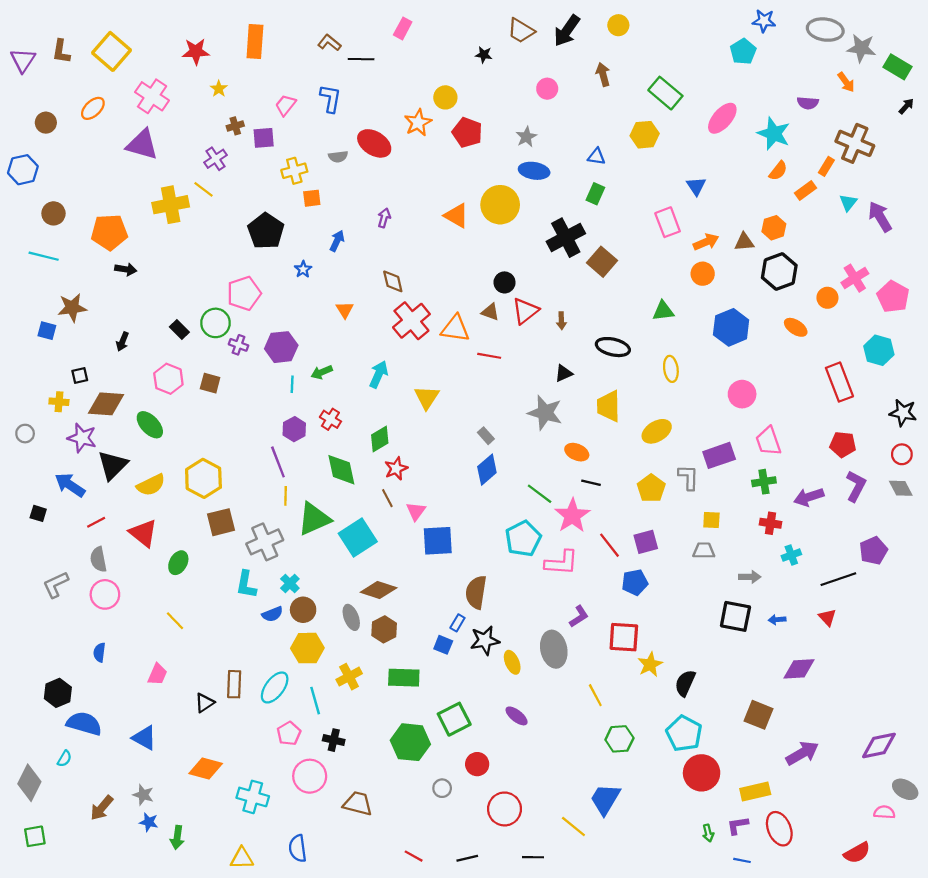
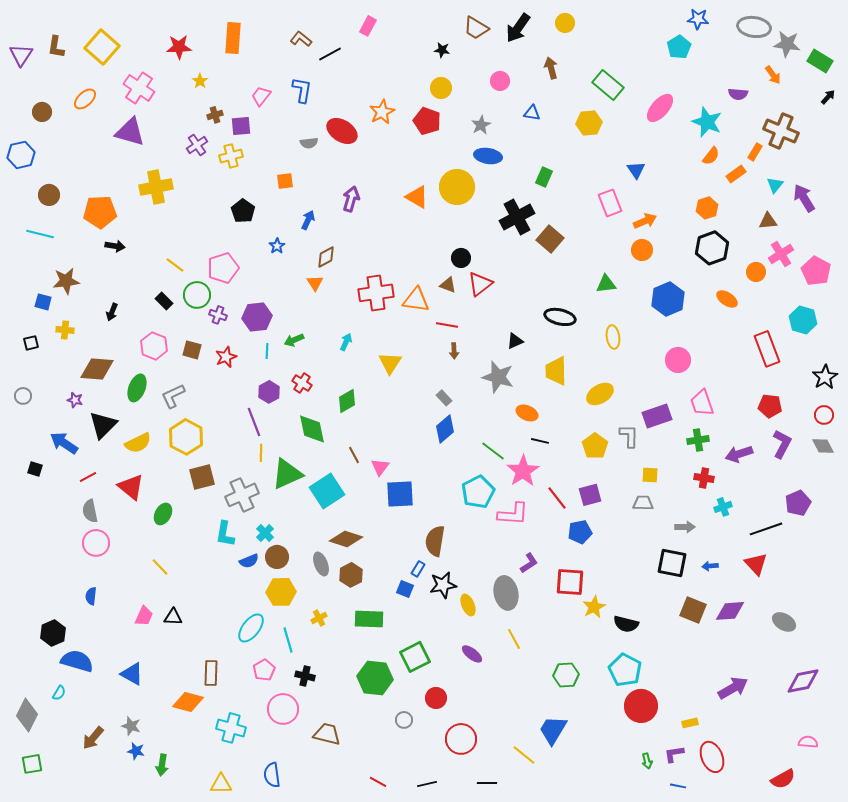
black line: (361, 59) -> (330, 54), turned -30
yellow circle: (445, 97) -> (441, 88), moved
blue triangle: (596, 157) -> (532, 113), moved
yellow cross: (294, 171) -> (231, 156), moved
yellow line: (203, 189) -> (175, 265), moved
purple arrow: (384, 218) -> (351, 199), size x1.4
black pentagon: (266, 231) -> (243, 211), size x0.7
brown triangle: (744, 242) -> (768, 221), moved
brown diamond: (393, 281) -> (326, 257), moved, turned 75
red cross: (411, 321) -> (376, 293), turned 32
brown arrow: (561, 321) -> (454, 351), moved
cyan arrow: (379, 374) -> (346, 342), size x0.7
black square: (80, 375) -> (31, 343), moved
yellow cross: (59, 402) -> (65, 330), moved
black star: (903, 413) -> (825, 377), turned 30
green ellipse: (150, 425) -> (137, 388), turned 64
purple star: (82, 438) -> (75, 400), size x0.6
red star: (396, 469) -> (226, 357), moved
gray L-shape: (56, 585) -> (173, 396), moved
red triangle: (827, 617) -> (756, 564), size x1.4
yellow cross: (349, 677) -> (319, 618), size x0.7
black semicircle: (685, 683) -> (626, 624), turned -100
brown rectangle: (234, 684) -> (211, 673), moved
yellow line: (595, 695) -> (514, 639), moved
black triangle: (205, 703) -> (173, 617), moved, turned 36
brown square: (758, 715) -> (693, 610), moved
gray ellipse: (905, 789) -> (784, 622), moved
yellow rectangle: (755, 791) -> (690, 723), size x0.6

